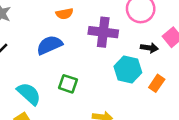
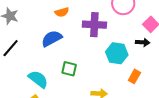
black arrow: (149, 48) -> (143, 42), moved
orange rectangle: (157, 83) -> (134, 76), moved

